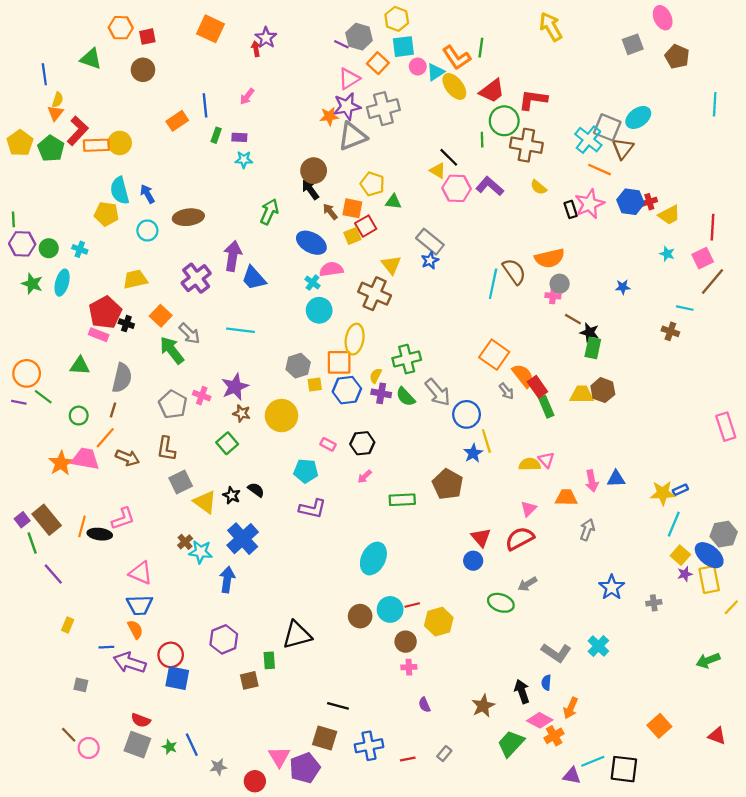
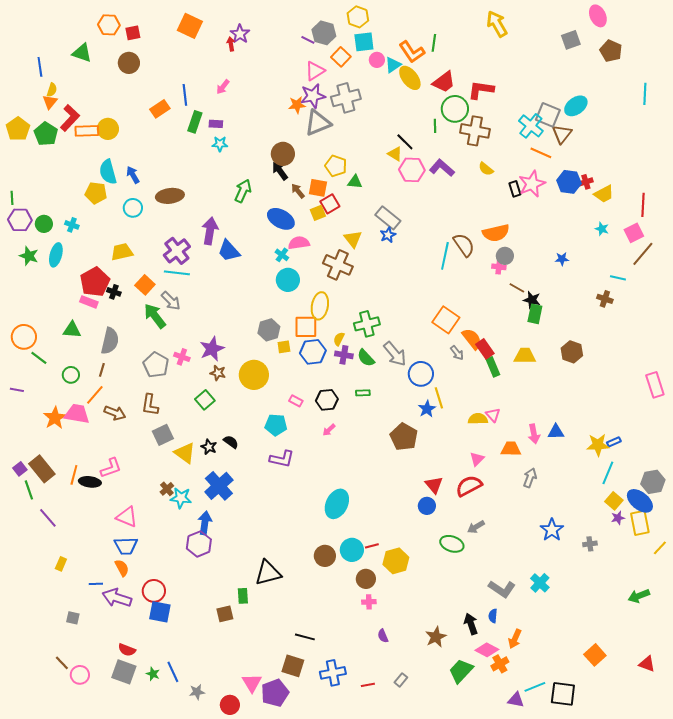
green rectangle: (216, 135) -> (195, 122), size x1.5
cyan line: (240, 330) -> (177, 273), moved
brown hexagon: (603, 390) -> (572, 352), moved
purple line: (19, 402) -> (17, 390), moved
green rectangle: (402, 500) -> (363, 393), moved, size x0.6
purple hexagon: (224, 639) -> (199, 544), moved

